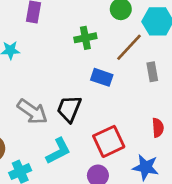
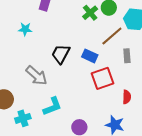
green cross: (85, 38) -> (90, 13), moved, turned -35
black trapezoid: (69, 109) -> (61, 54), moved
red square: (109, 141) -> (102, 78), moved

